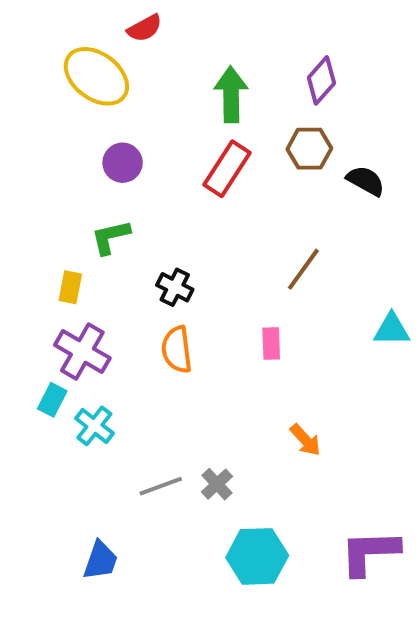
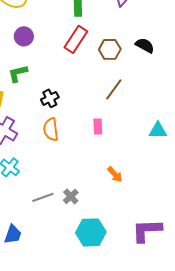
brown hexagon: (309, 149) -> (110, 49), moved
black cross: (175, 287) -> (50, 98), turned 36
cyan triangle: (392, 329) -> (158, 130), moved

